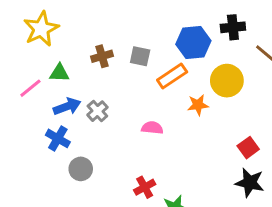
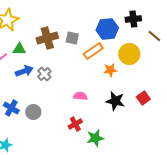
brown cross: (102, 56) -> (47, 38), size x1.5
pink semicircle: (152, 128) -> (80, 96), moved
blue cross: (58, 138) -> (11, 108), moved
black star: (250, 183) -> (115, 101), moved

